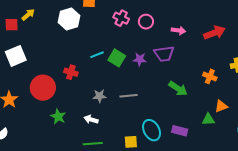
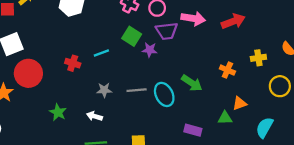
pink arrow: (179, 31) -> (193, 18), size x1.5
purple trapezoid: (164, 54) -> (167, 31), moved
cyan line: (97, 55) -> (101, 53), moved
green square: (117, 58) -> (132, 36), moved
red circle: (43, 88) -> (28, 73), moved
cyan ellipse: (152, 130) -> (164, 94), moved

